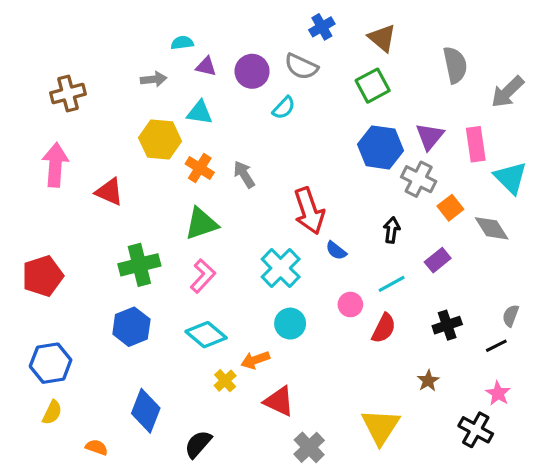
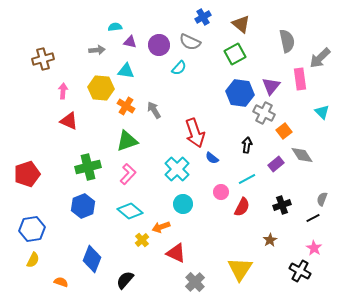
pink rectangle: (476, 144) -> (300, 79), moved
pink arrow: (55, 165) -> (63, 91), moved, size x0.6
cyan triangle: (511, 178) -> (322, 112), size x0.7
gray diamond: (492, 228) -> (302, 155), moved

